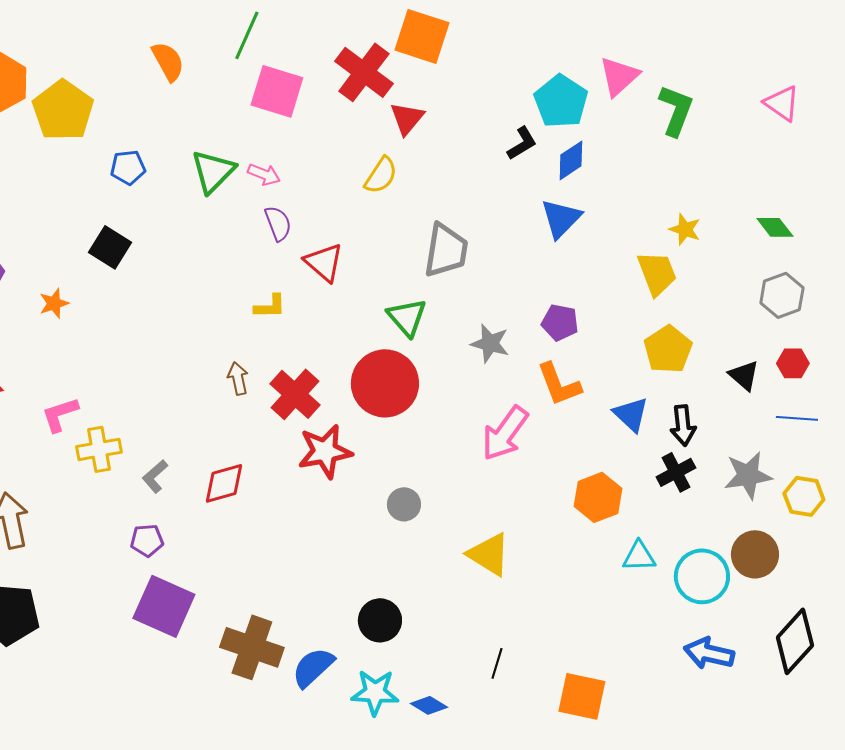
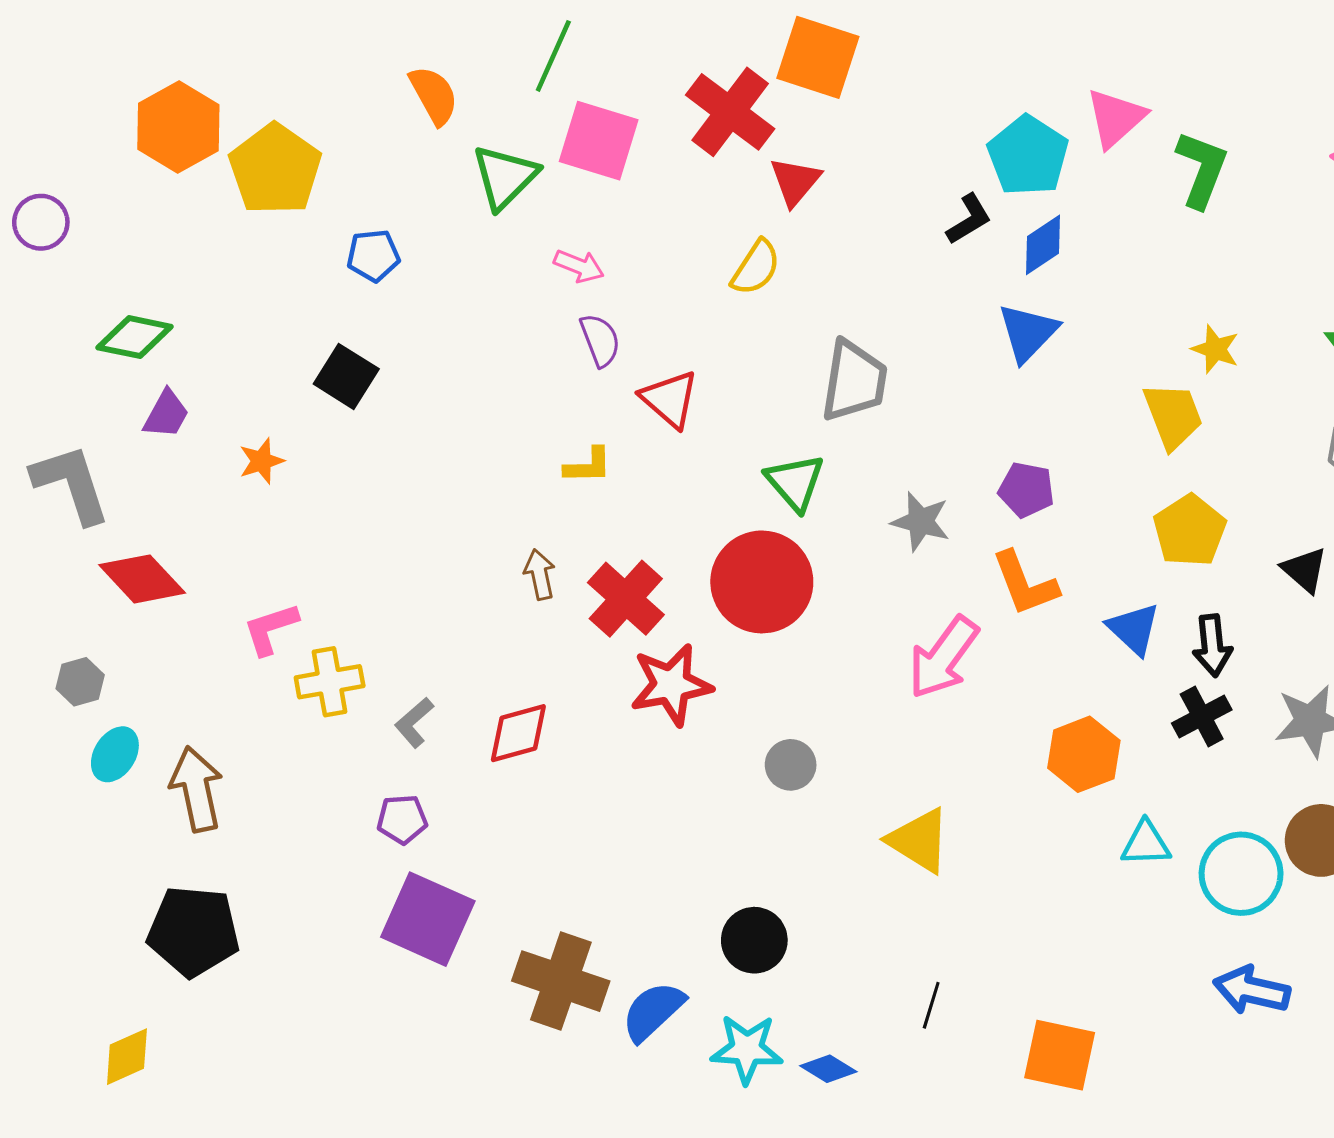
green triangle: (213, 171) -> (505, 177), moved

